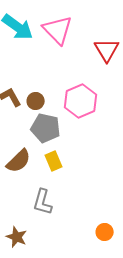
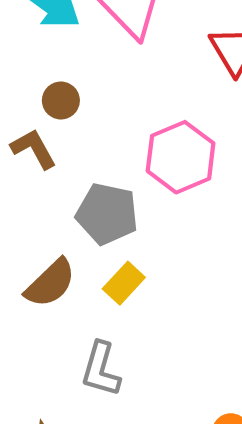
brown circle: (36, 101) -> (61, 101), moved
yellow rectangle: (54, 161) -> (124, 283), turned 66

